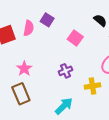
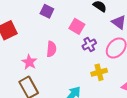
pink semicircle: (29, 28) -> (51, 49), moved
purple cross: (65, 71) -> (89, 45), moved

